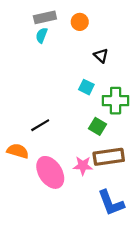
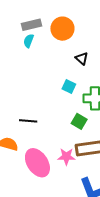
orange circle: (80, 22) -> (62, 29), size x1.5
black line: (40, 125) -> (28, 121), turned 36

